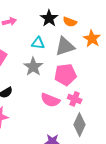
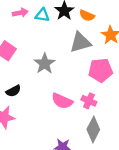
cyan triangle: (38, 43) -> (42, 15), moved
pink pentagon: (65, 75) -> (101, 70), moved

